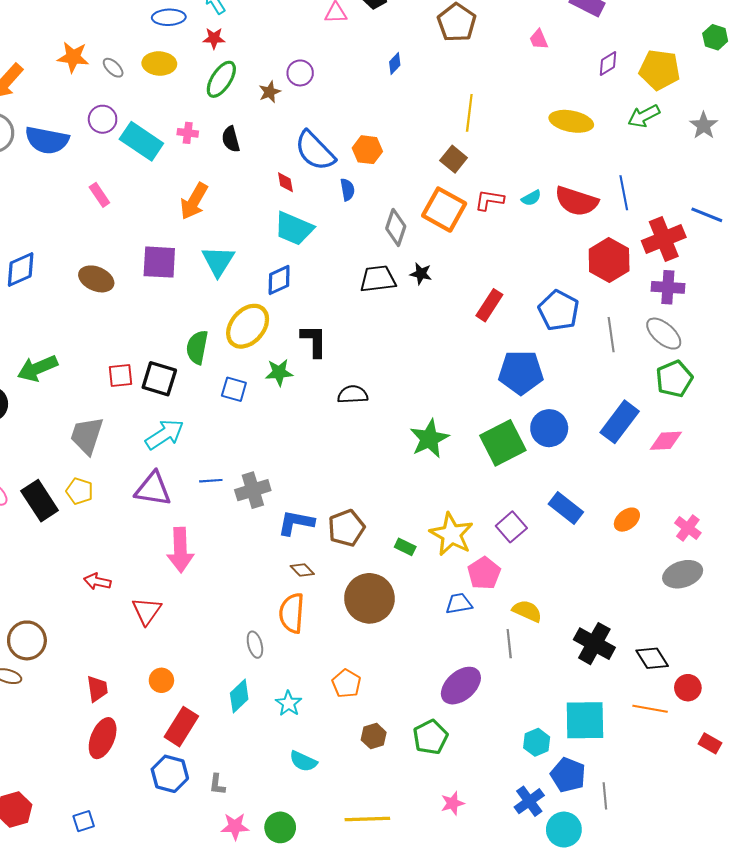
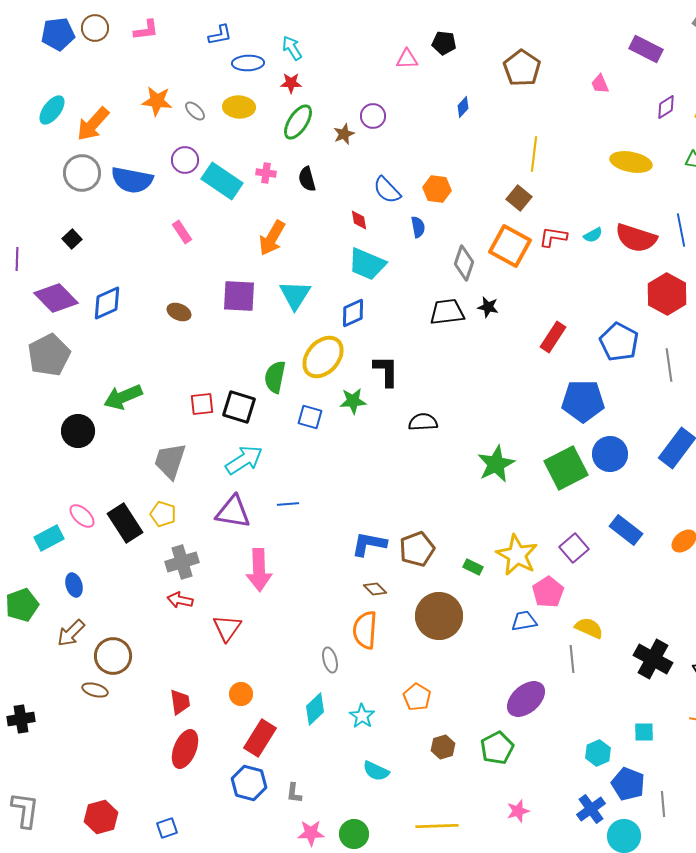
blue semicircle: (315, 151) -> (387, 190), size x0.7
brown ellipse: (96, 279) -> (179, 312), size x0.7
gray cross: (253, 490) -> (182, 562), moved
cyan square: (585, 720) -> (644, 732), size x0.5

